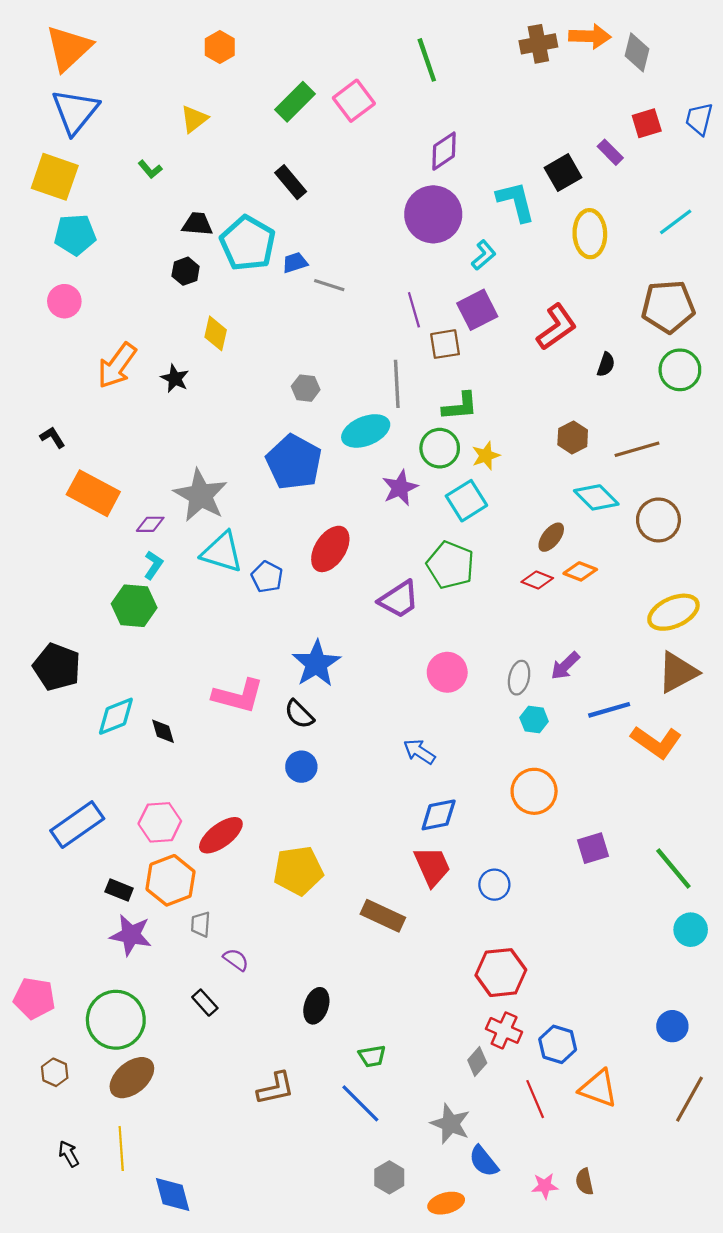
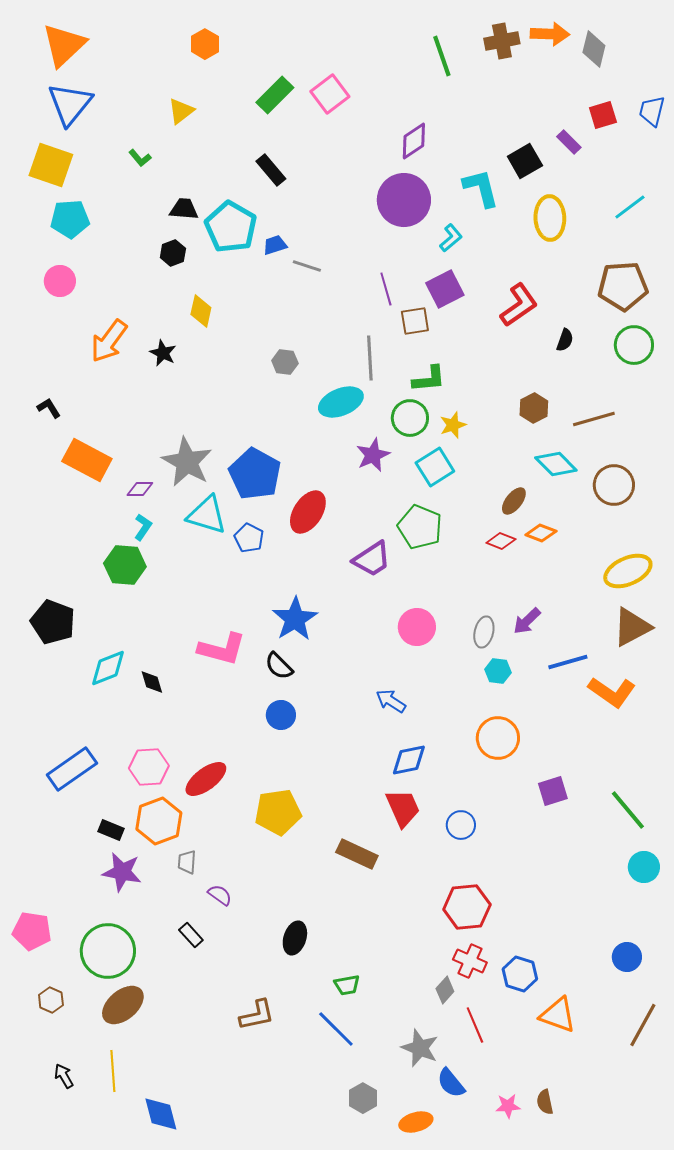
green line: (427, 60) -> (442, 56), moved
blue pentagon: (294, 462) -> (255, 474), moved
red line: (535, 1099) -> (475, 1025), moved

